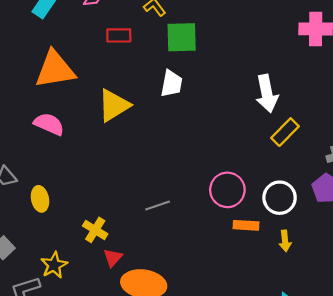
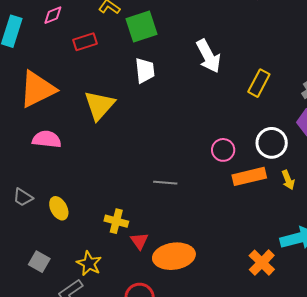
white arrow: (267, 93) -> (208, 56), moved
pink circle: (227, 190) -> (223, 150), size x0.7
gray line: (158, 206) -> (165, 183), turned 40
orange rectangle: (246, 225) -> (249, 176), size x1.4

